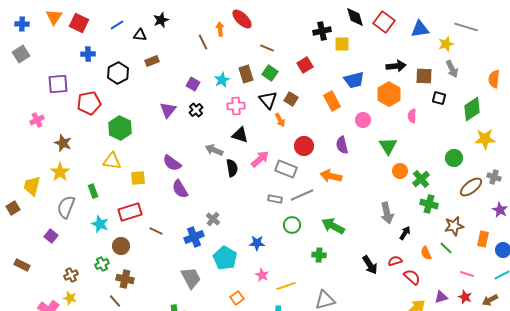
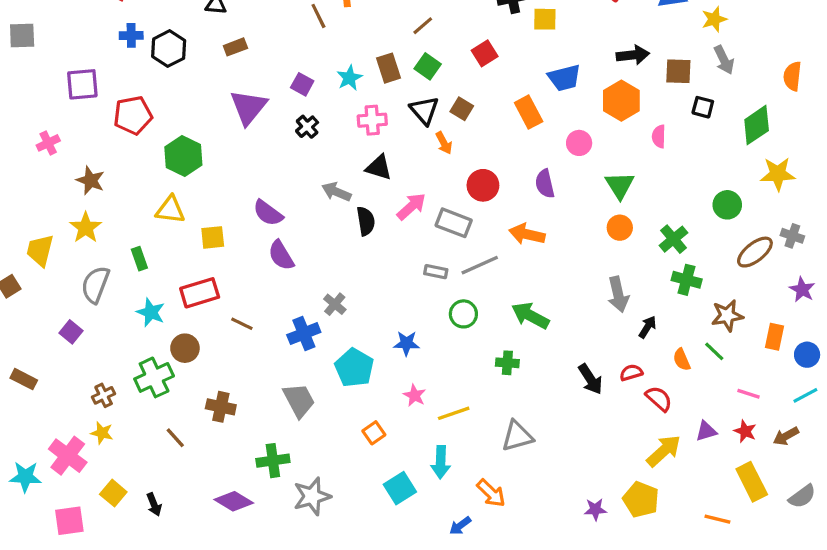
brown line: (267, 48) -> (423, 26), turned -64
gray square: (21, 54) -> (22, 35), turned 30
black hexagon: (118, 73) -> (169, 49), moved
purple triangle: (168, 110) -> (248, 107), moved, size x1.4
orange circle: (400, 171) -> (620, 228), moved
green cross: (102, 264) -> (154, 377), size x1.6
brown cross: (125, 279) -> (221, 407), moved

